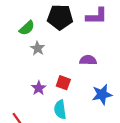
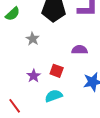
green semicircle: (27, 28) -> (13, 14), moved
cyan semicircle: (60, 109) -> (54, 96), turned 78

